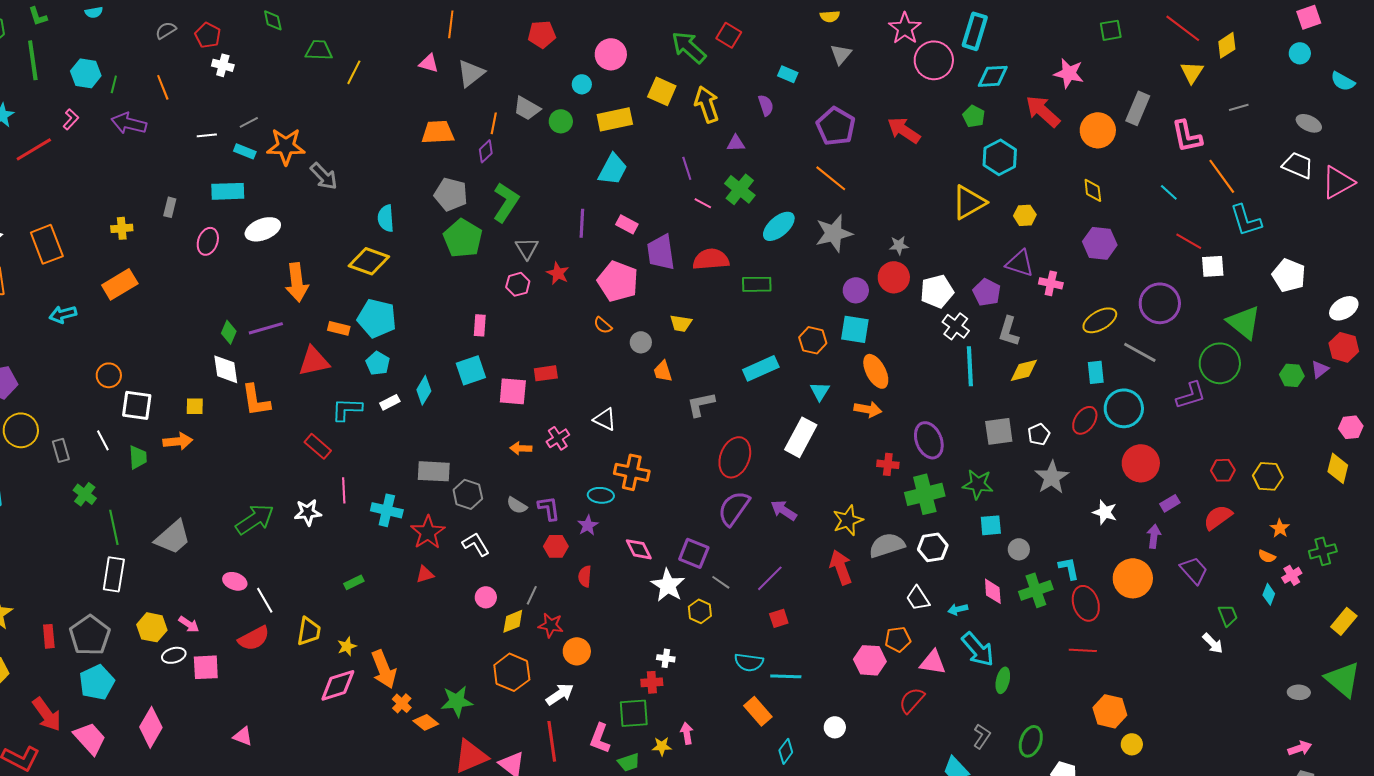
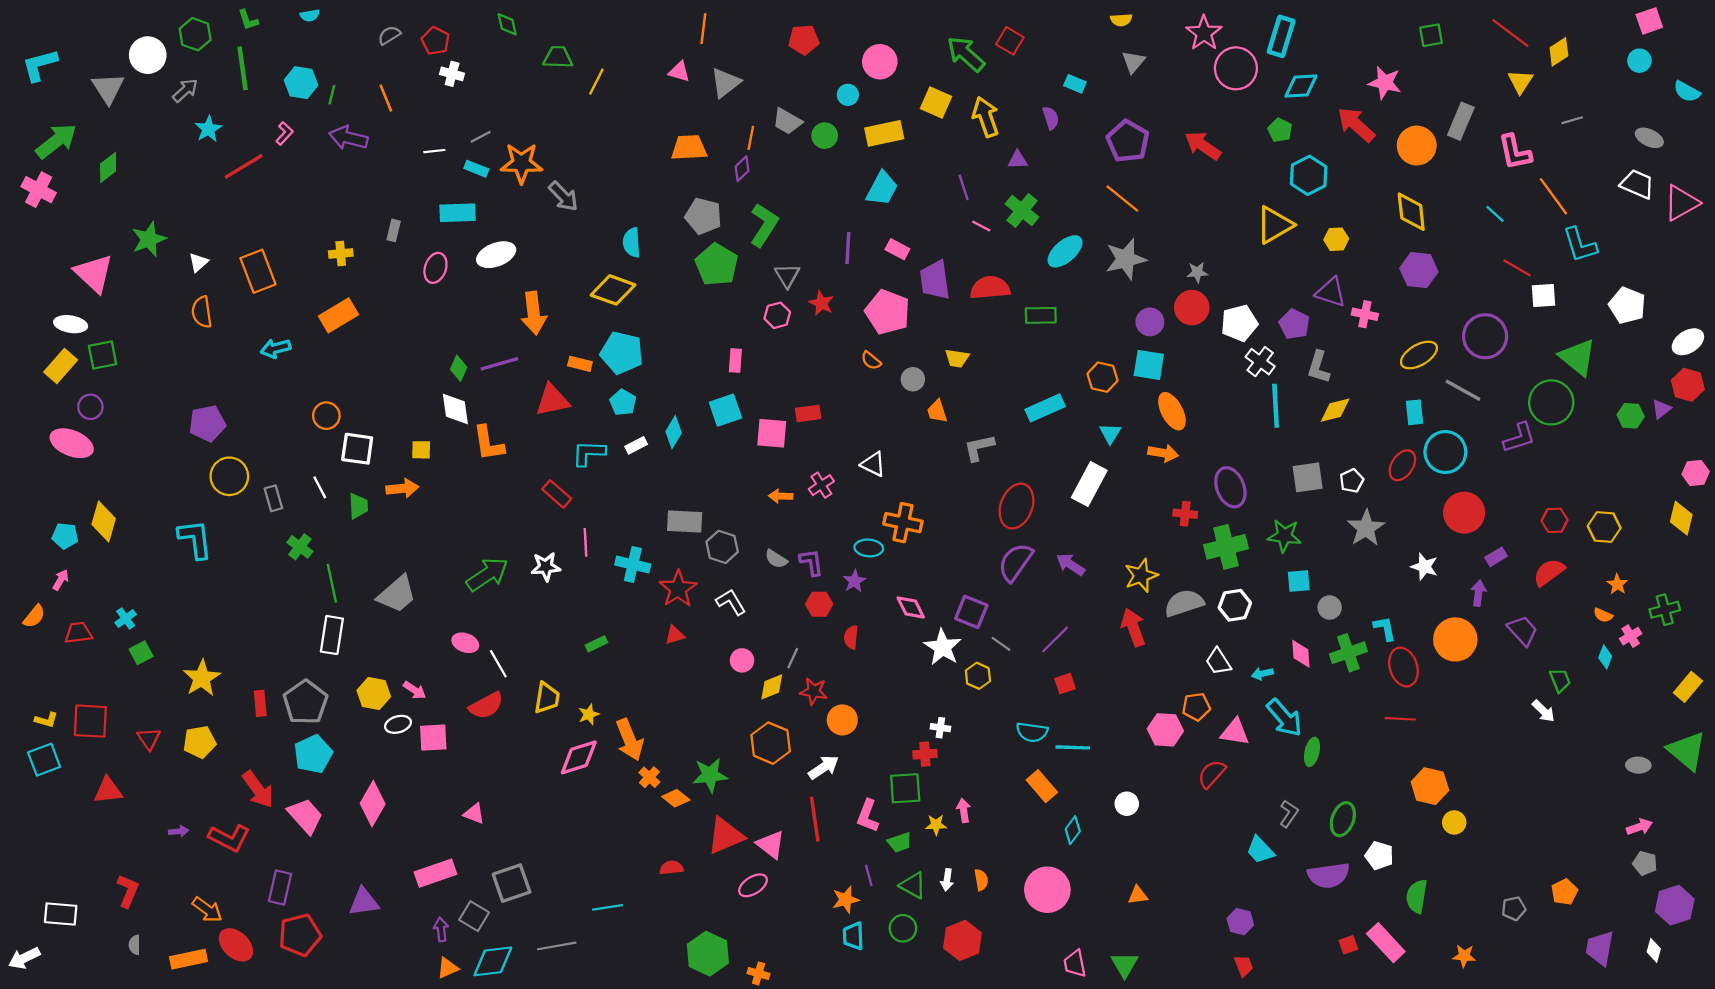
yellow diamond: (1093, 190) -> (1411, 212), size x1.5

